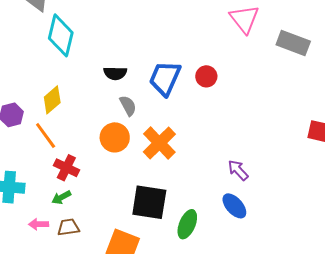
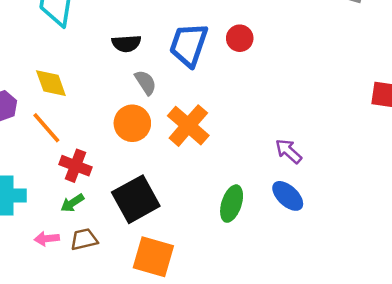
yellow diamond: (52, 100) -> (51, 83), turned -64
black square: (149, 202) -> (136, 199), moved, turned -33
green ellipse: (187, 224) -> (232, 204), moved

